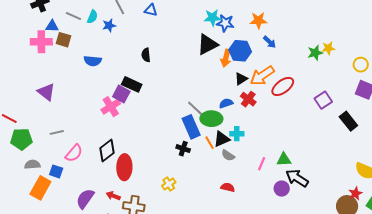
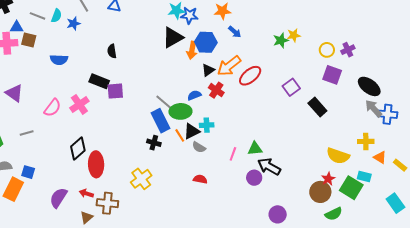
purple square: (121, 94) -> (115, 91), moved, turned -30
pink semicircle: (74, 153) -> (52, 108), moved
yellow cross: (169, 184) -> (141, 179), size x1.5

